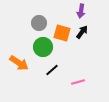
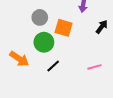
black arrow: (82, 32) -> (102, 27), moved
pink line: (78, 82) -> (94, 67), moved

